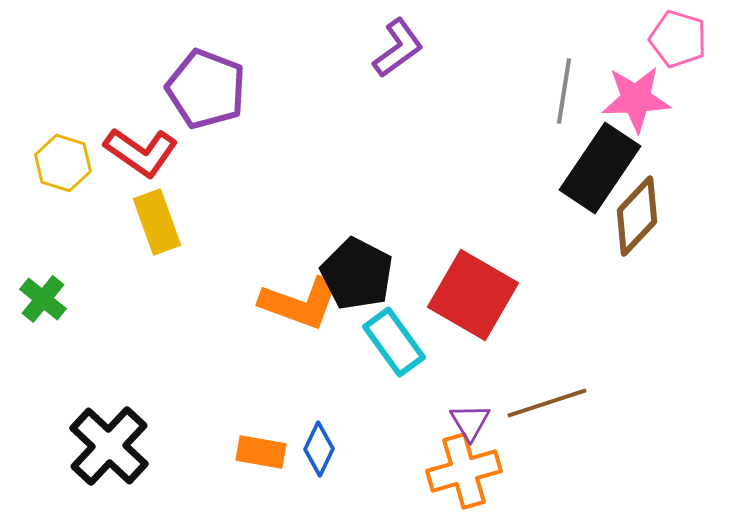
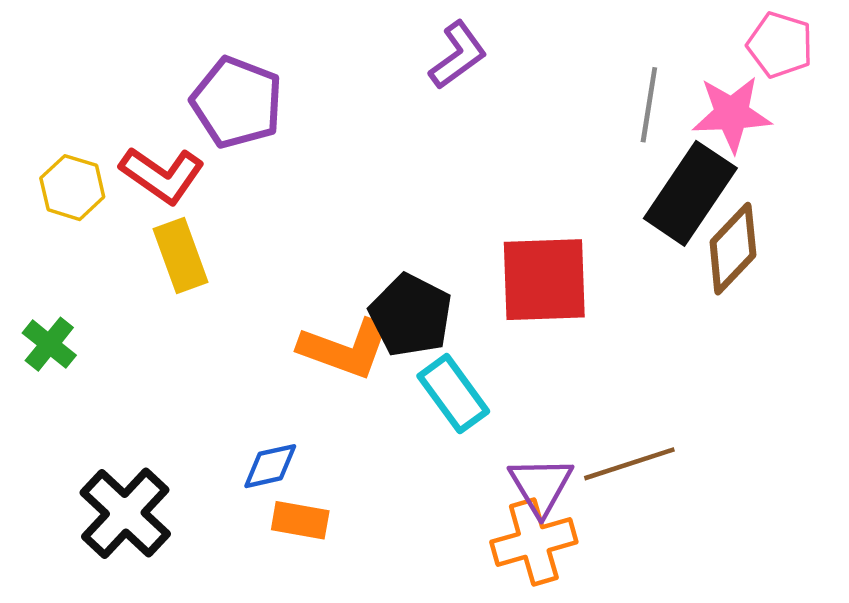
red square: (473, 295) -> (544, 280), moved, turned -32
purple triangle: (470, 422) -> (541, 486), size x1.4
blue diamond: (319, 449) -> (270, 466), moved, turned 52

